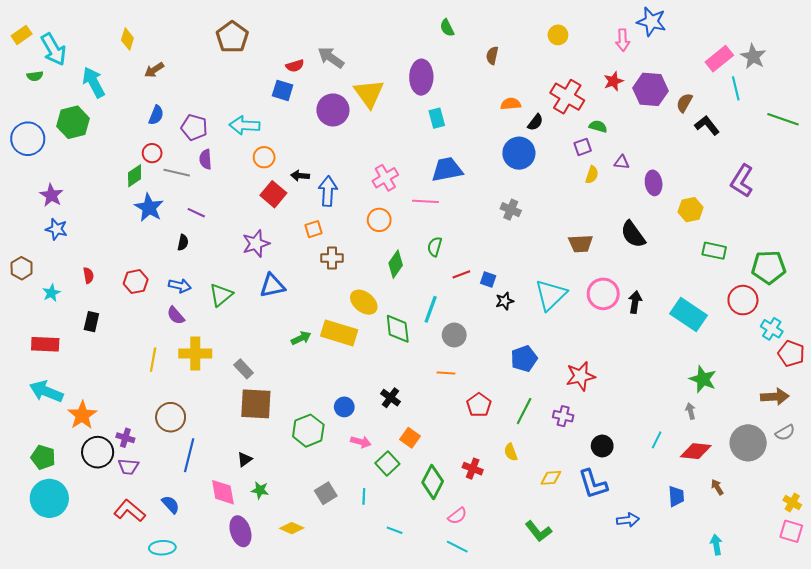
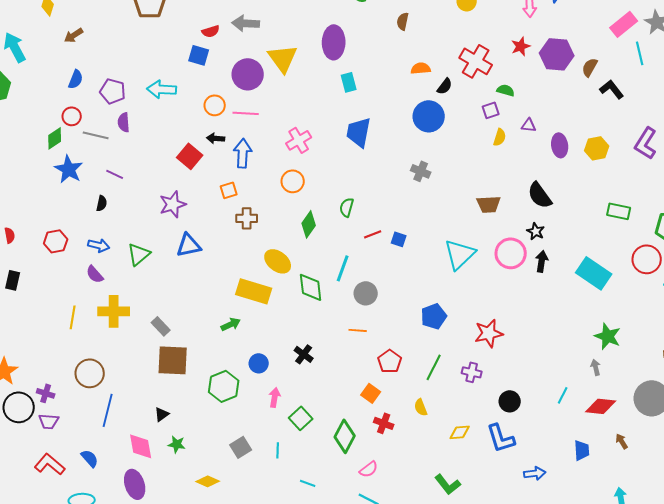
gray arrow: (331, 58) -> (246, 23), turned -32
orange circle: (264, 157) -> (215, 105), moved
blue trapezoid: (447, 170) -> (359, 132), turned -68
pink line: (425, 201) -> (246, 113), moved
yellow hexagon: (691, 210) -> (597, 148), moved
black star: (505, 301) -> (536, 231), moved, turned -30
green arrow: (301, 338) -> (231, 324), moved
orange square: (410, 438) -> (371, 393), moved
pink arrow: (361, 442) -> (275, 397), turned -96
purple ellipse: (240, 531) -> (135, 484), moved

